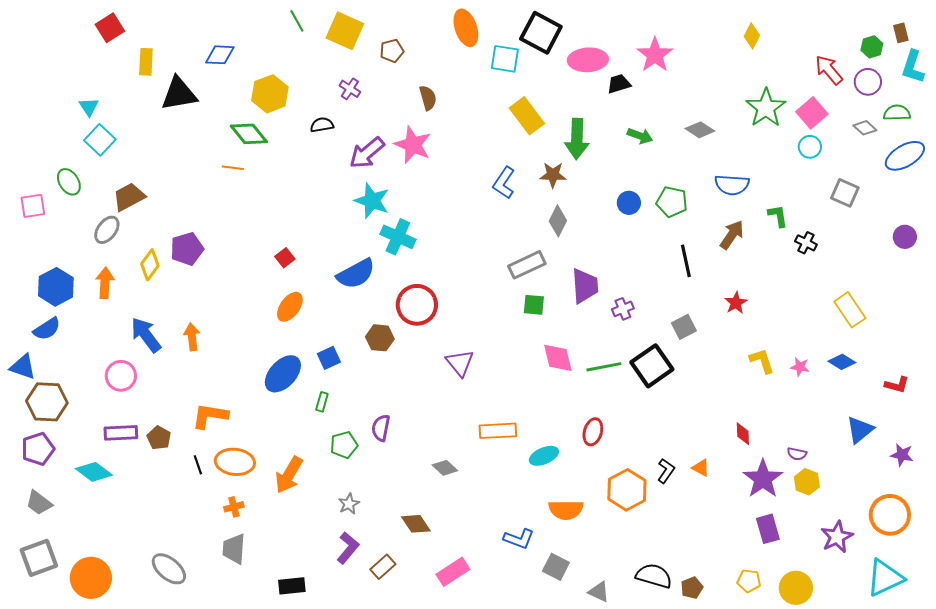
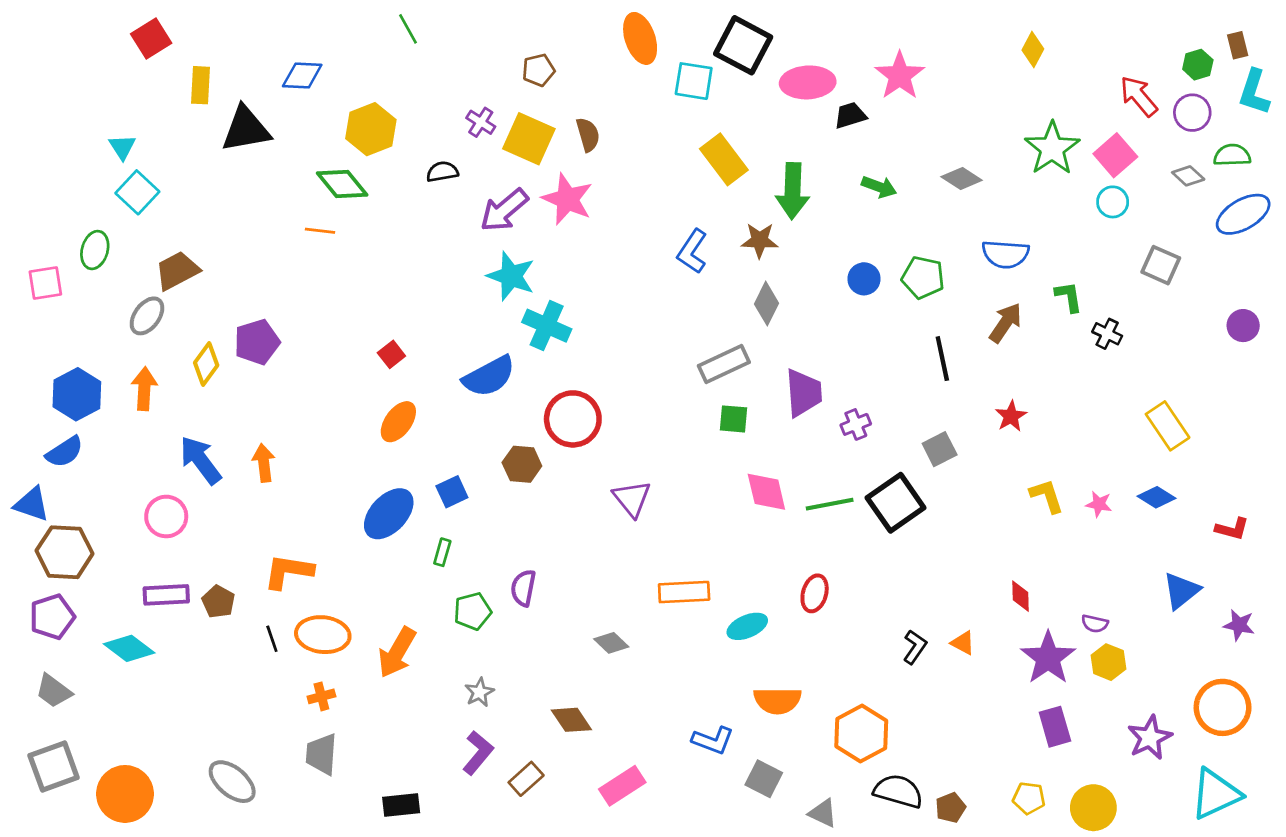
yellow square: (345, 31) -> (529, 139), moved
green ellipse: (69, 182) -> (95, 250), turned 48
orange hexagon: (627, 490) -> (861, 734), moved

